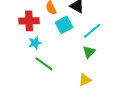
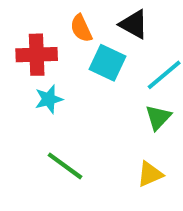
cyan square: (64, 25) -> (107, 63), turned -36
green line: (44, 64) -> (65, 166), moved

